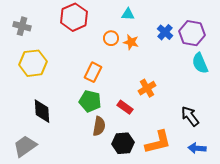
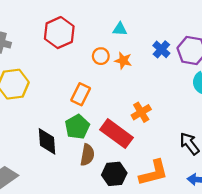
green pentagon: (90, 101) -> (77, 127), turned 30
red rectangle: (125, 107) -> (116, 134), size x1.8
black diamond: (42, 111) -> (47, 141), moved

